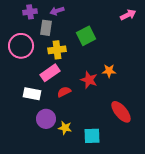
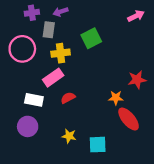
orange star: (109, 71) -> (116, 98), moved
red star: (89, 80) -> (137, 80), moved, turned -30
purple circle: (46, 119) -> (28, 126), moved

